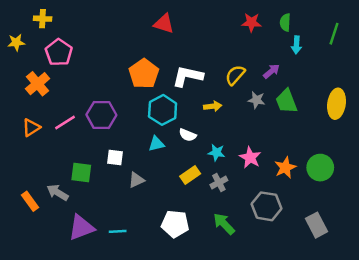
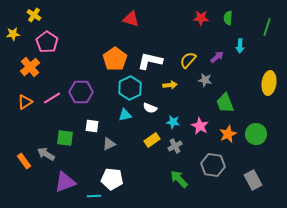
yellow cross: (43, 19) -> (34, 15), turned 32
cyan arrow: (296, 45) -> (240, 46), moved
green trapezoid: (286, 101) -> (225, 103), moved
white pentagon: (175, 224) -> (112, 179), moved
cyan line: (118, 231) -> (94, 196), moved

